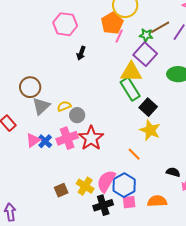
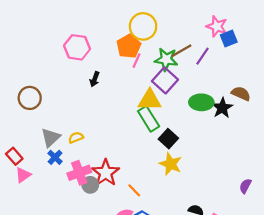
green star: (146, 35) -> (166, 59), size x1.5
brown circle: (30, 87) -> (30, 98), moved
gray circle: (77, 115) -> (90, 185), moved
pink triangle: (33, 140) -> (23, 175), moved
blue cross: (45, 141) -> (55, 157), moved
orange line: (134, 154) -> (134, 190), moved

